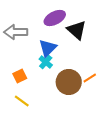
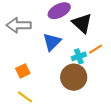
cyan cross: (46, 62) -> (79, 56), moved, turned 32
orange line: (90, 78) -> (96, 49), moved

